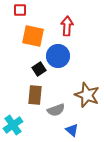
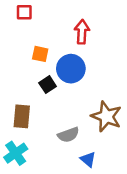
orange square: (33, 36) -> (40, 54), moved, size x0.6
brown rectangle: (35, 95) -> (22, 116), moved

